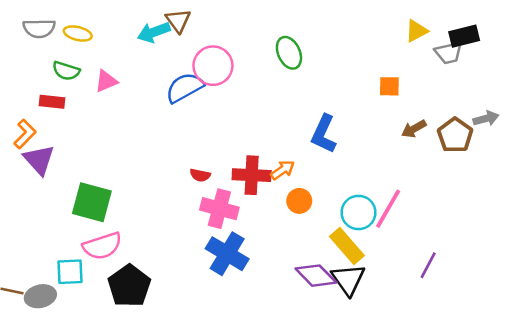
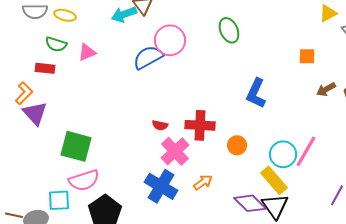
orange arrow: (283, 170) -> (203, 182), moved
pink cross: (219, 209) -> (175, 151), turned 32
blue cross: (227, 254) -> (161, 186), moved

